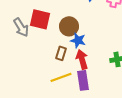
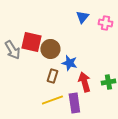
brown circle: (69, 26) -> (50, 49), moved
red arrow: (82, 59) -> (84, 82), moved

